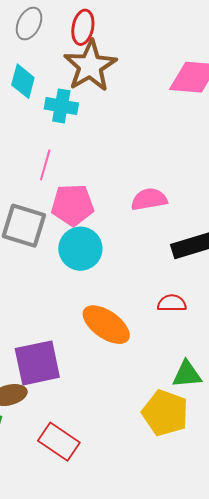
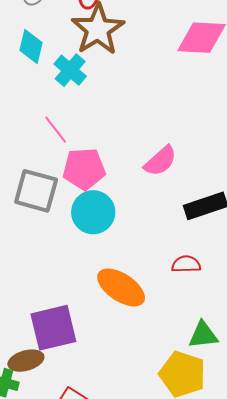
cyan cross: (61, 106) -> (70, 70), turned 32
pink line: (45, 165) -> (56, 130), turned -52
pink semicircle: (149, 199) -> (160, 161), turned 150

